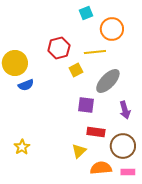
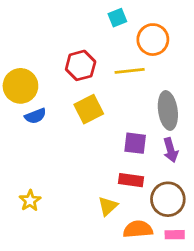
yellow square: (76, 70) -> (89, 109), moved, size x1.5
gray ellipse: (108, 81) -> (168, 110), moved, turned -52
purple square: (86, 105) -> (135, 143), moved

